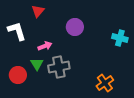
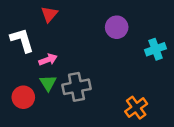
purple circle: (75, 27) -> (117, 27), moved
cyan cross: (120, 38) -> (156, 49), turned -35
pink arrow: (45, 46) -> (48, 60), moved

